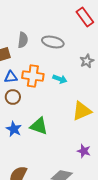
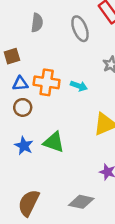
gray semicircle: (23, 40) -> (37, 23), moved
gray ellipse: (53, 42) -> (80, 29), moved, turned 55

